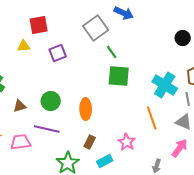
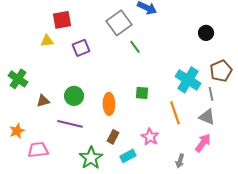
green square: (119, 76) -> (142, 93), moved, size x0.6
pink trapezoid: (21, 142) -> (38, 150), moved

